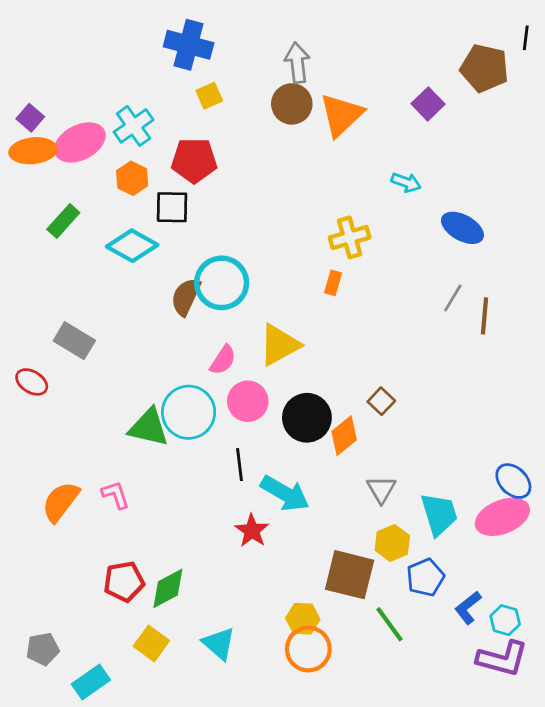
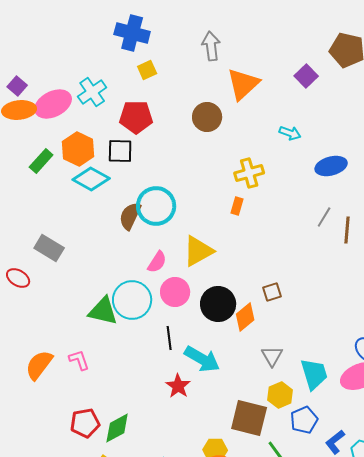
brown circle: (292, 104) -> (207, 117), moved
orange hexagon: (132, 178) -> (78, 149), moved, size x1.4
blue ellipse: (462, 228) -> (331, 166), turned -44
brown square: (381, 401) -> (272, 292), turned 30

